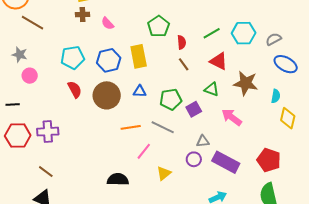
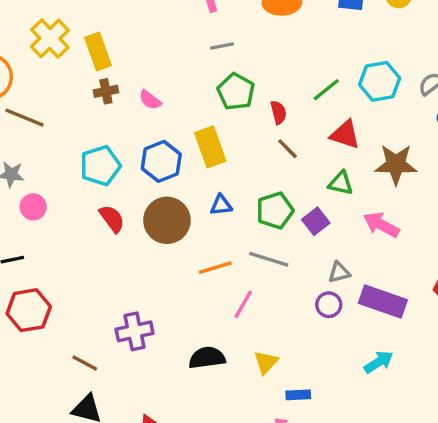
purple cross: (48, 132) -> (135, 331), moved
yellow triangle: (164, 173) -> (266, 362), moved

